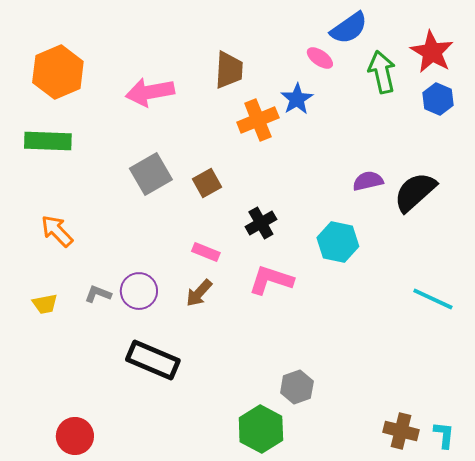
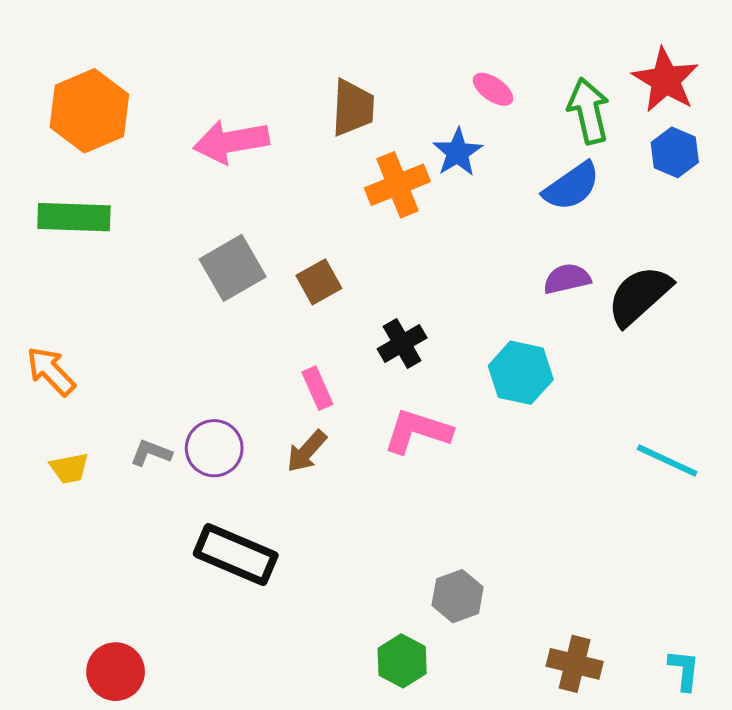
blue semicircle: (349, 28) -> (572, 186), moved
orange arrow: (57, 231) -> (51, 371), moved
pink rectangle: (206, 252) -> (317, 388), turned 44
green hexagon: (261, 429) -> (402, 661), size x0.7
brown cross: (401, 431) -> (575, 664), moved

